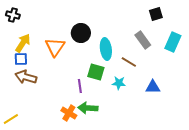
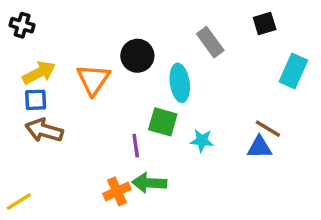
gray rectangle: (143, 40) -> (210, 42), moved
yellow arrow: (23, 43) -> (39, 73), turned 30
brown line: (129, 62) -> (268, 129), moved
orange cross: (69, 113) -> (117, 191), turned 35

